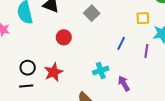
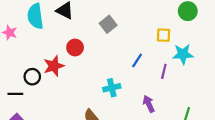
red star: (53, 72) -> (54, 66), moved
purple arrow: (124, 83) -> (149, 104), moved
black line: (26, 86) -> (15, 94), moved

